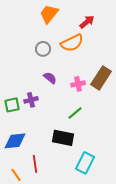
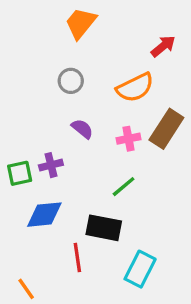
red arrow: (87, 22) -> (163, 46), moved
orange semicircle: (72, 43) -> (135, 87), moved
blue diamond: (15, 141) -> (44, 215), moved
red line: (35, 164) -> (77, 257), moved

